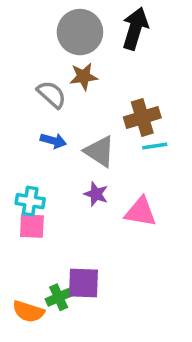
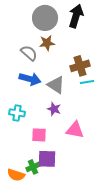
blue arrow: (53, 141) -> (30, 79), size x1.5
pink triangle: (141, 212) -> (75, 130), moved
pink square: (32, 226) -> (39, 135), moved

